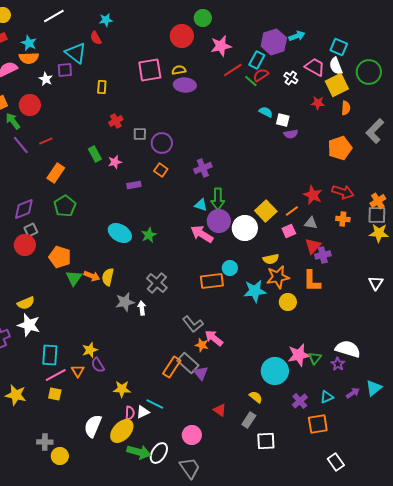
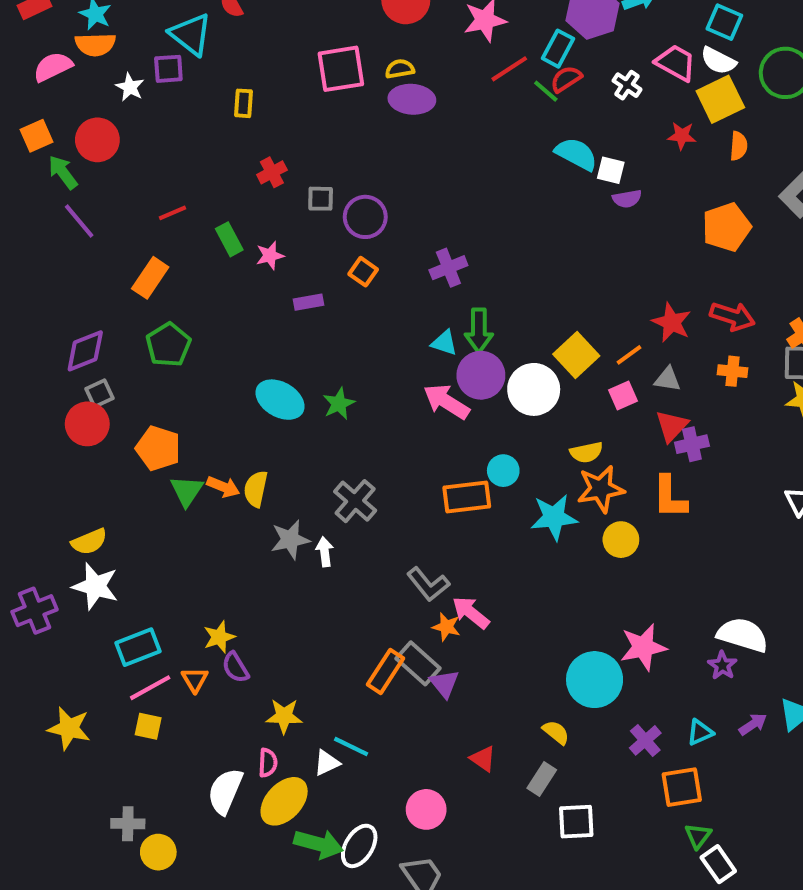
white semicircle: (336, 66) -> (718, 61), turned -42
cyan semicircle: (266, 112) -> (576, 154), size x1.5
red line: (46, 141) -> (172, 213), moved
cyan rectangle: (50, 355) -> (138, 647), turned 65
green triangle: (315, 358) -> (698, 836), moved
pink semicircle: (130, 413) -> (268, 763), moved

